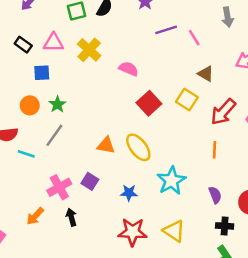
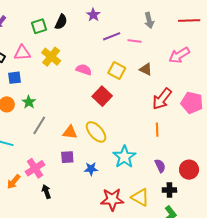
gray arrow: (228, 17) -> (149, 20), moved
pink line: (194, 38) -> (135, 41), turned -48
yellow square: (187, 100) -> (117, 71), moved
gray line: (54, 135) -> (39, 125), moved
purple square: (90, 181) -> (67, 157), moved, turned -32
orange arrow: (35, 216) -> (14, 182), moved
yellow triangle: (174, 231) -> (140, 197), moved
red star: (133, 232) -> (112, 199), moved

